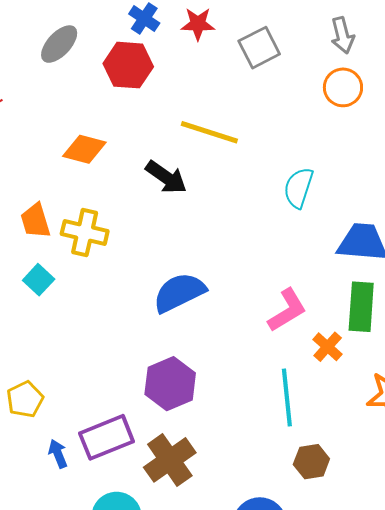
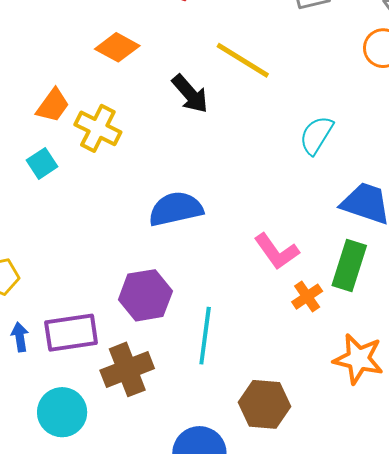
orange trapezoid: (35, 221) -> (53, 105), turned -141
pink L-shape: (287, 310) -> (277, 251), turned 72
cyan line: (287, 398) -> (205, 336), moved
brown hexagon: (311, 462) -> (265, 404), size x1.4

